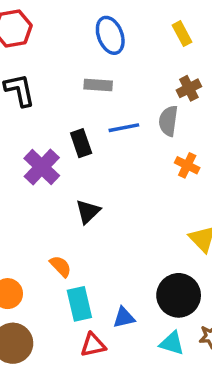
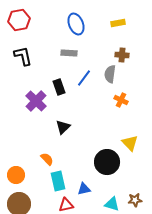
yellow rectangle: (182, 34) -> (118, 23), turned -72
brown cross: (189, 88) -> (122, 55), turned 32
blue line: (124, 128) -> (84, 78), turned -42
black circle: (179, 295) -> (107, 162), moved

